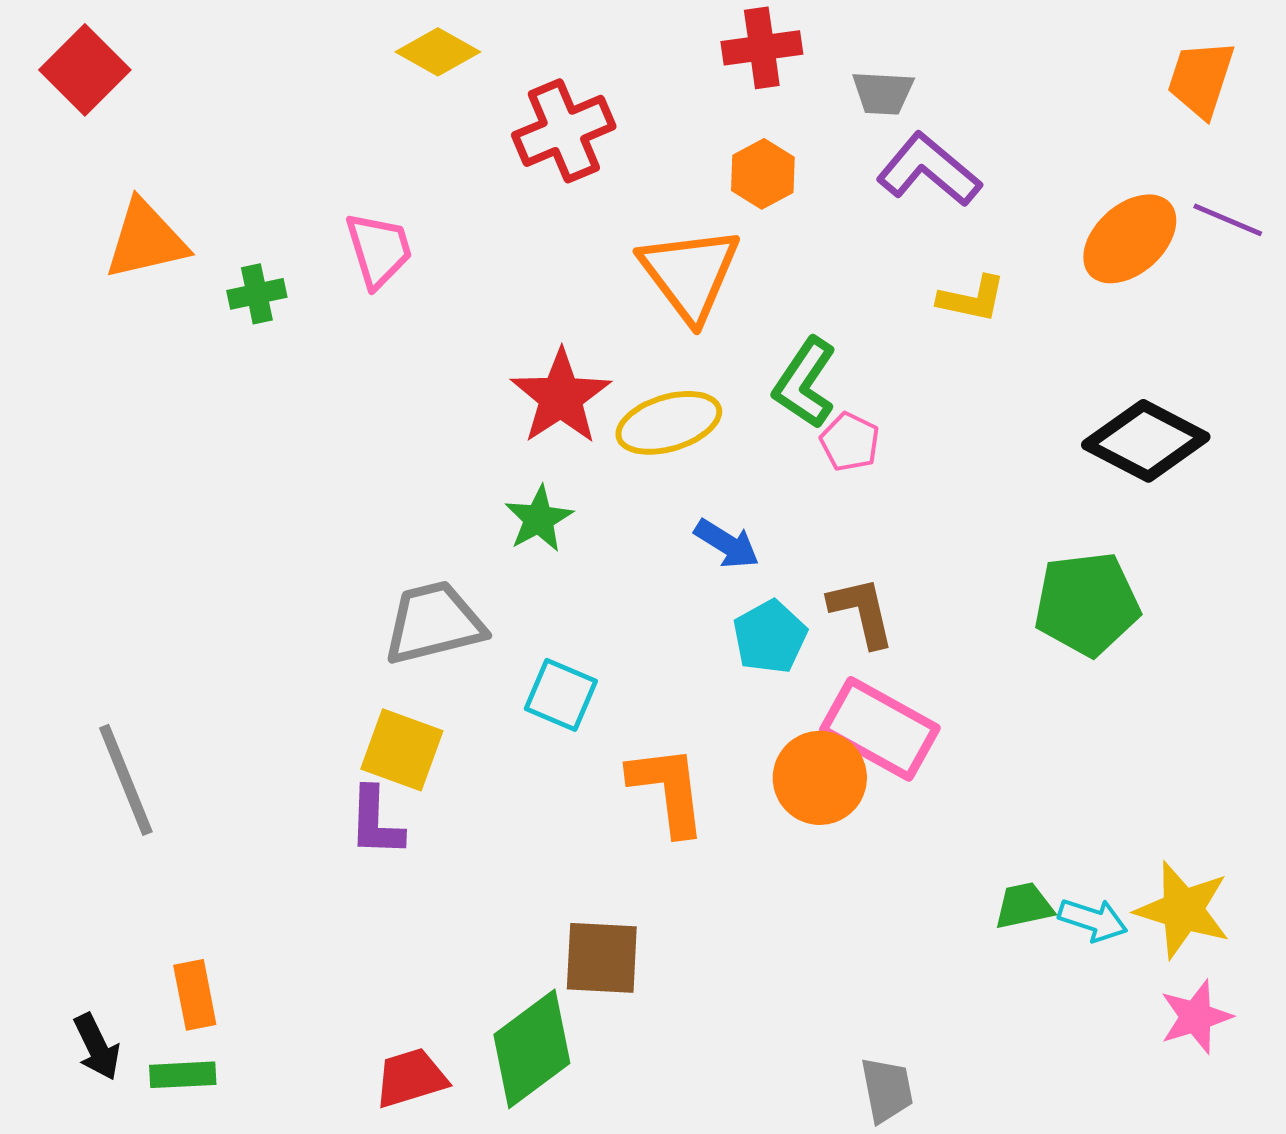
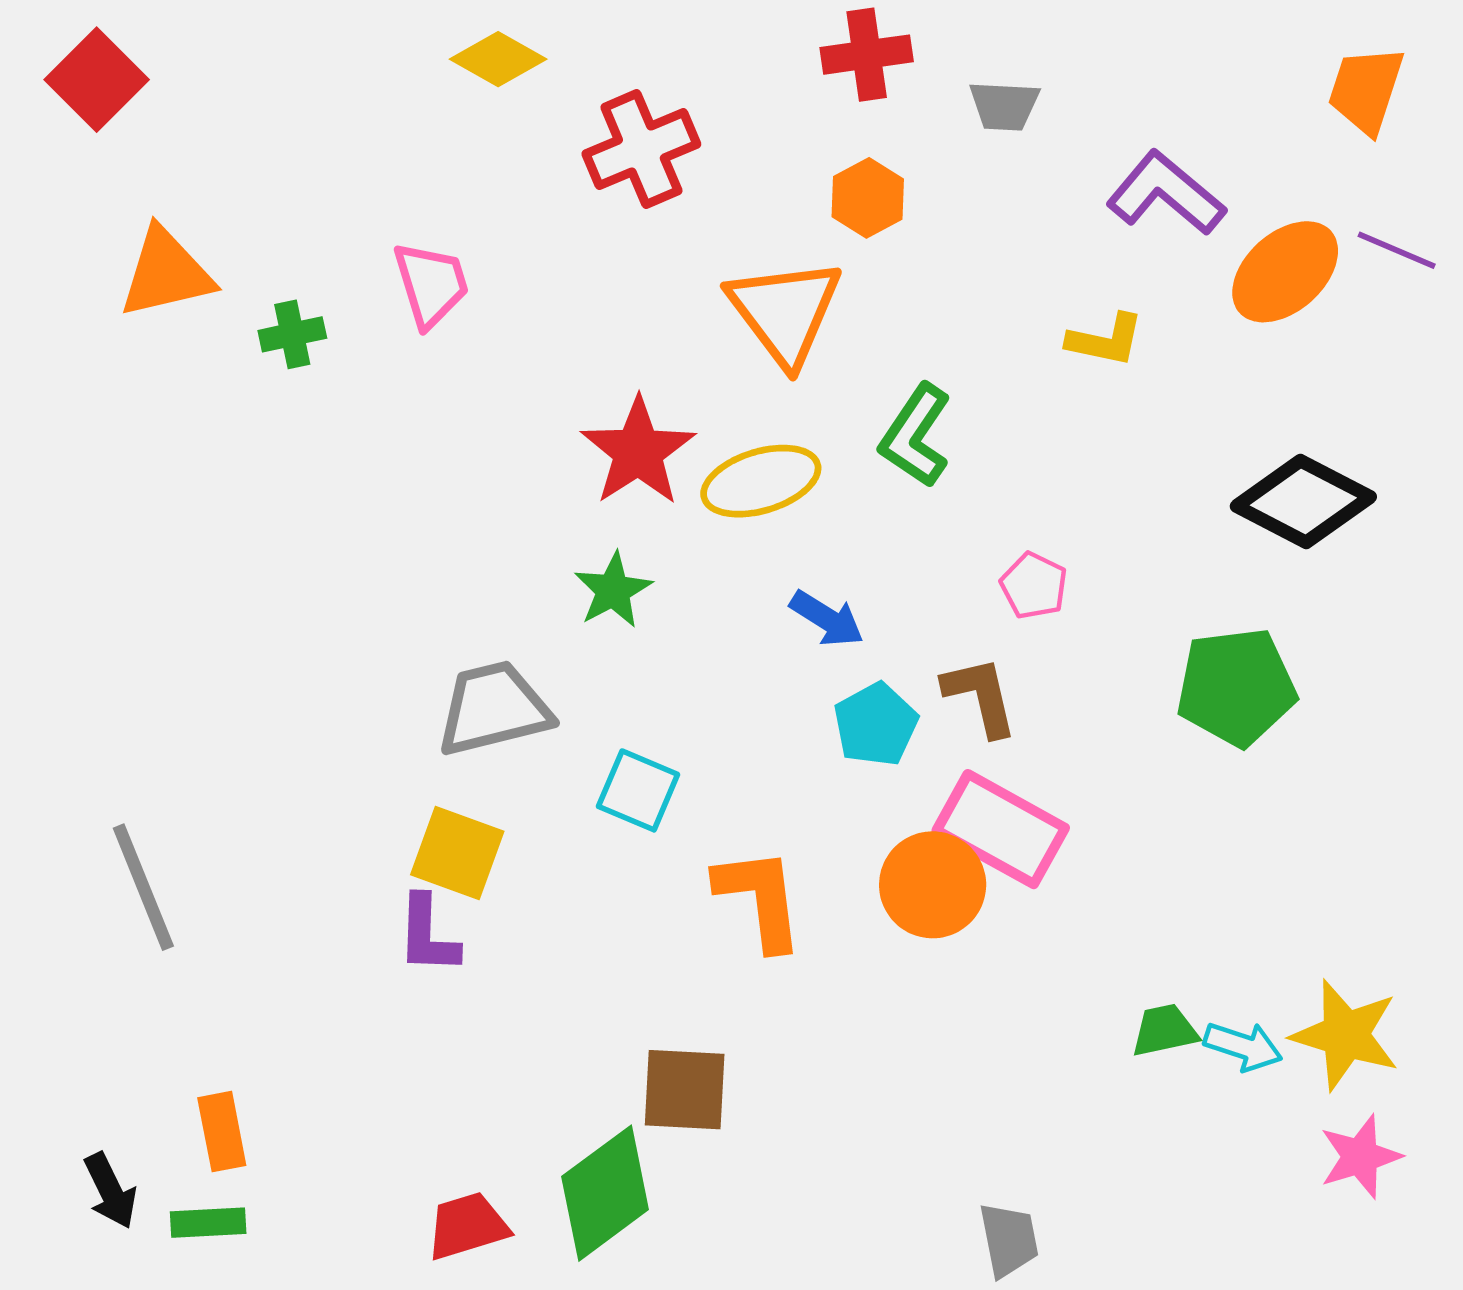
purple L-shape: (929, 170) -> (1166, 193), moved
pink pentagon: (850, 442) -> (1034, 586), moved

